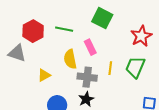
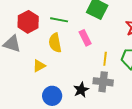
yellow semicircle: (70, 59) -> (55, 43), moved
gray cross: (87, 77) -> (103, 82), moved

